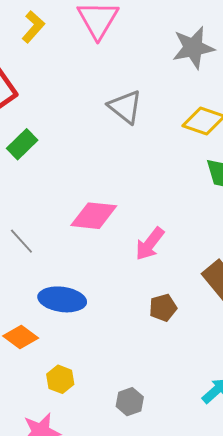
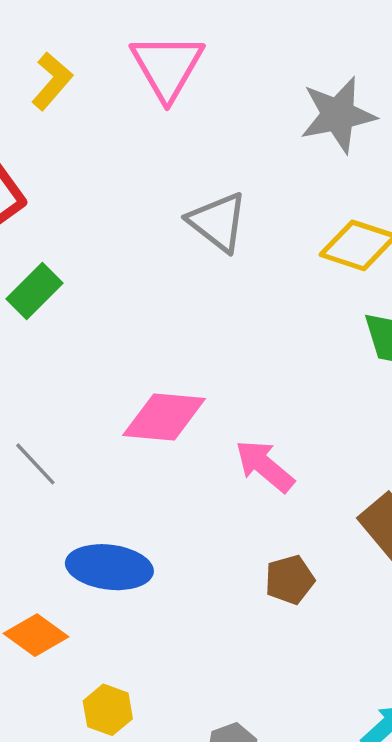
pink arrow: (150, 244) -> (265, 466), turned 93

